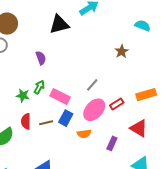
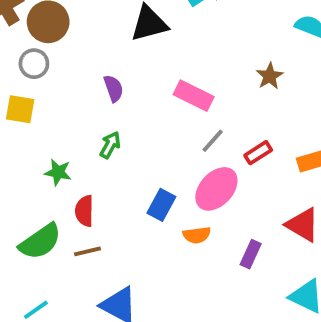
green star: (23, 95) -> (58, 172), moved
pink rectangle: (60, 97) -> (194, 96), moved
red rectangle: (117, 104) -> (258, 153), moved
brown line: (46, 123) -> (88, 251), moved

